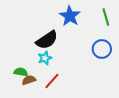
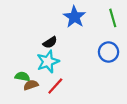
black semicircle: (47, 40) -> (50, 42), size x0.6
cyan star: (45, 58) -> (48, 62), size x1.5

